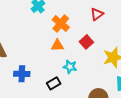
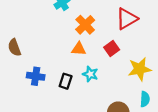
red triangle: (97, 14) -> (127, 19), size x1.5
black rectangle: (54, 83) -> (66, 81), moved, turned -48

